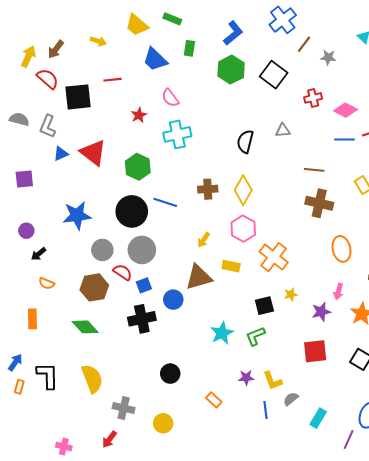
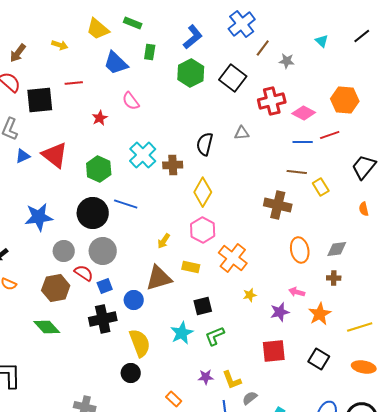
red cross: (313, 98) -> (272, 101), size x1.5
cyan cross: (177, 134) -> (143, 155), moved, turned -32
brown line: (314, 170) -> (297, 172), moved
brown cross: (208, 189) -> (173, 165), moved
pink arrow: (338, 291) -> (297, 292), turned 91
black square: (264, 306) -> (203, 306), moved
yellow semicircle: (92, 379) -> (140, 343), moved

